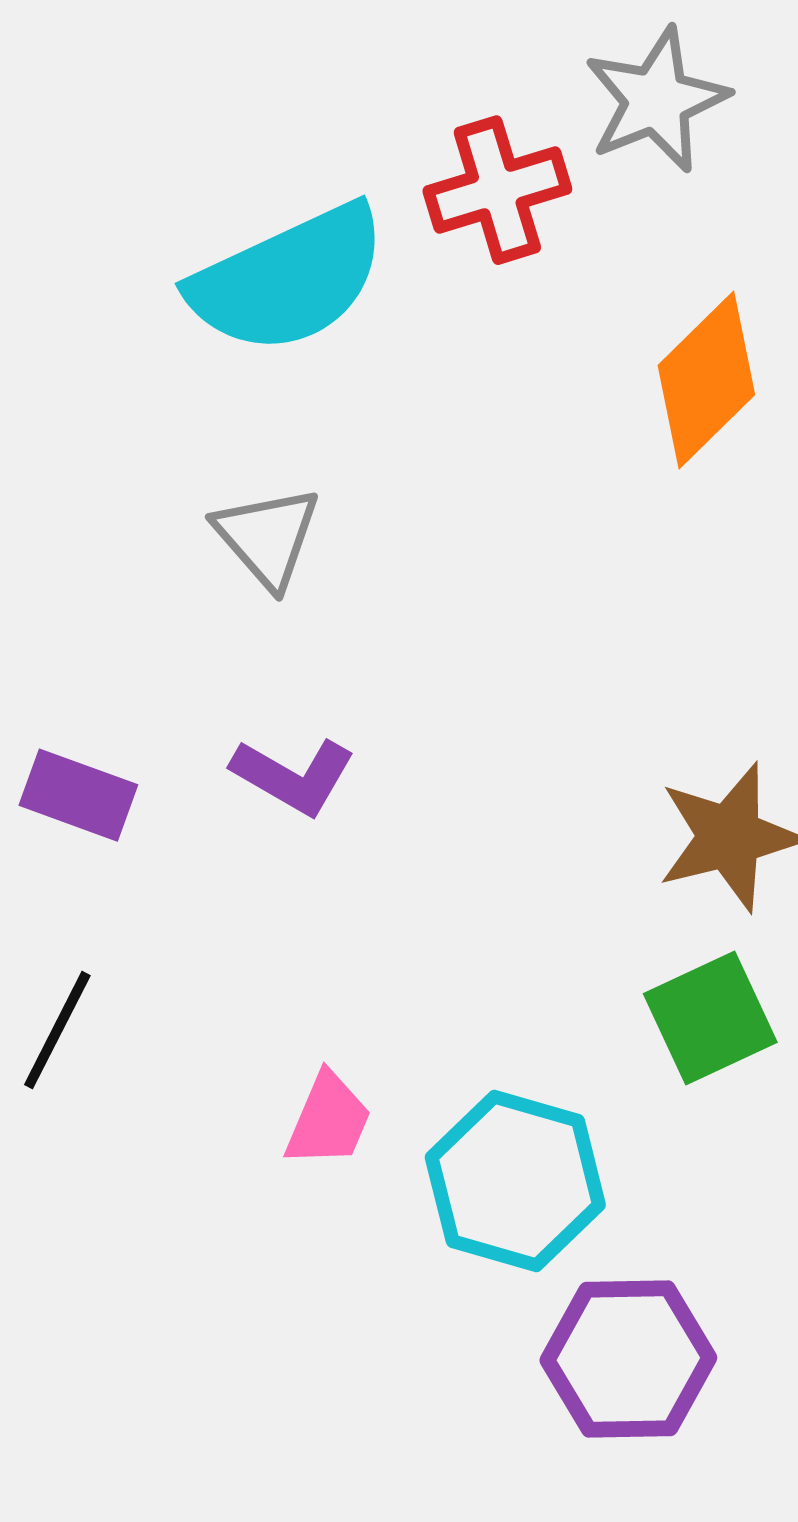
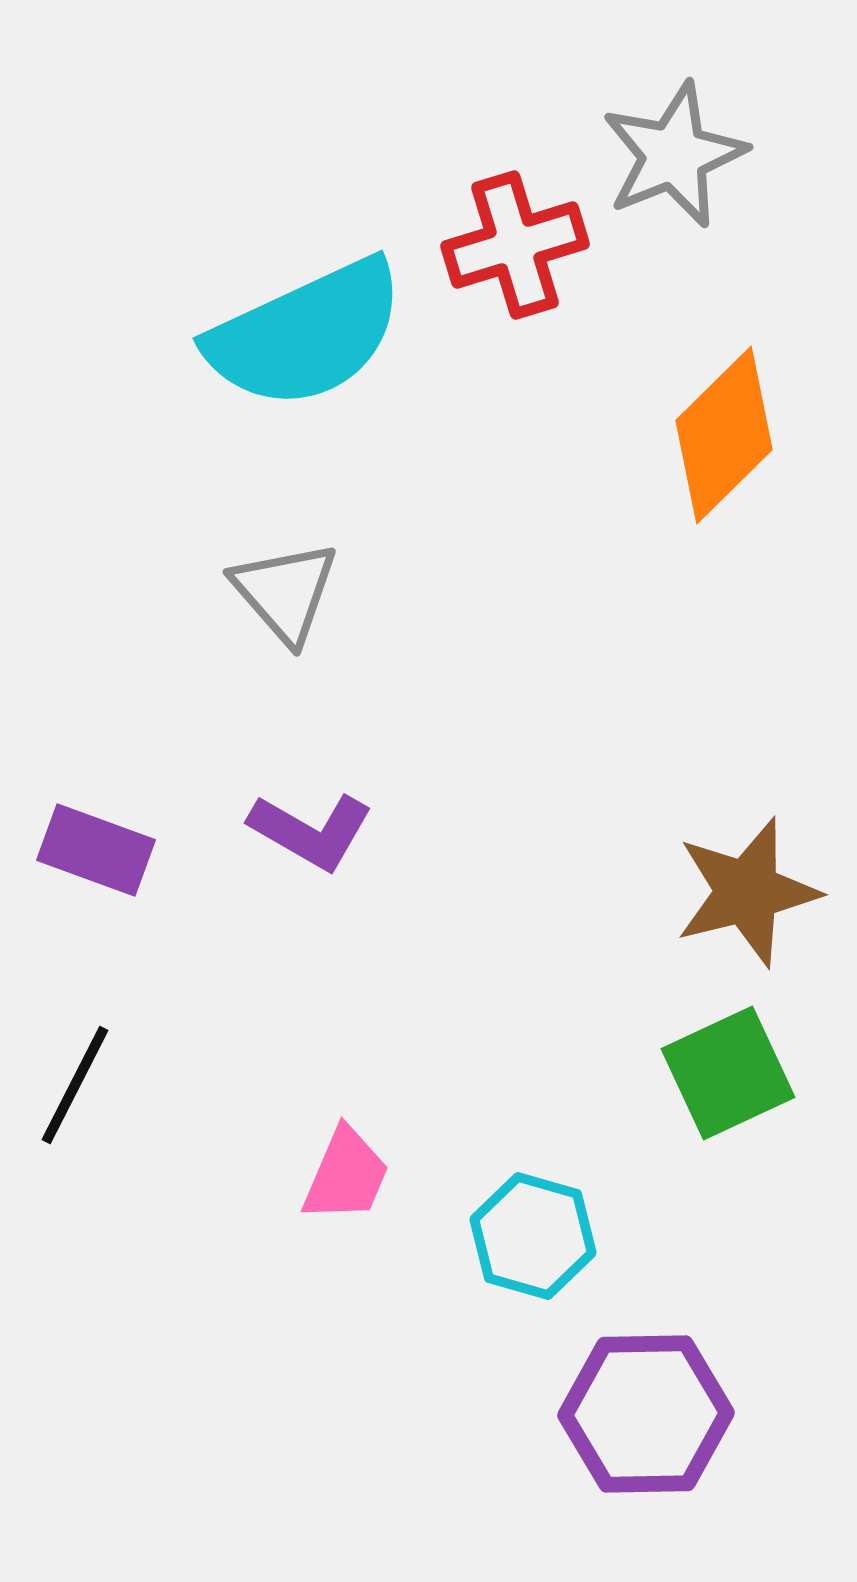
cyan hexagon: (515, 1181) -> (533, 1236), size x0.7

